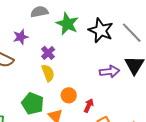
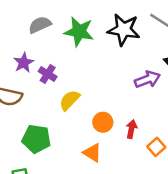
purple cross: (48, 53) -> (48, 74), moved
yellow semicircle: (48, 73) -> (70, 100), turned -102
green pentagon: (33, 104) -> (36, 139), moved

